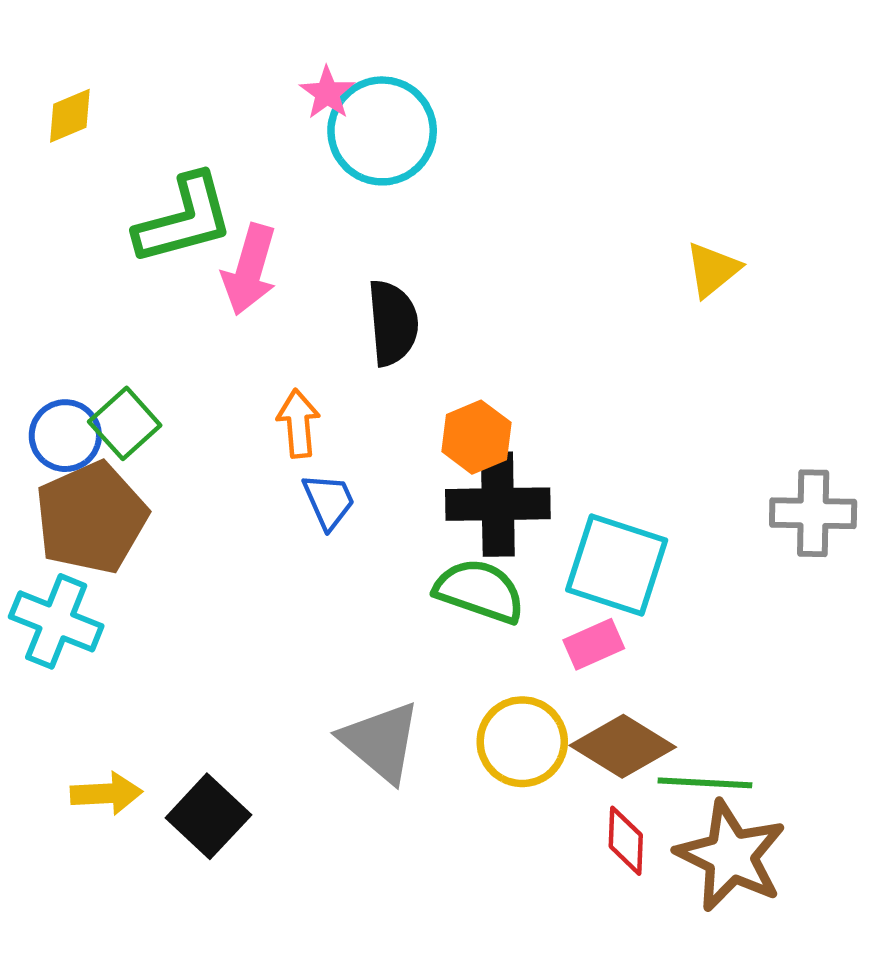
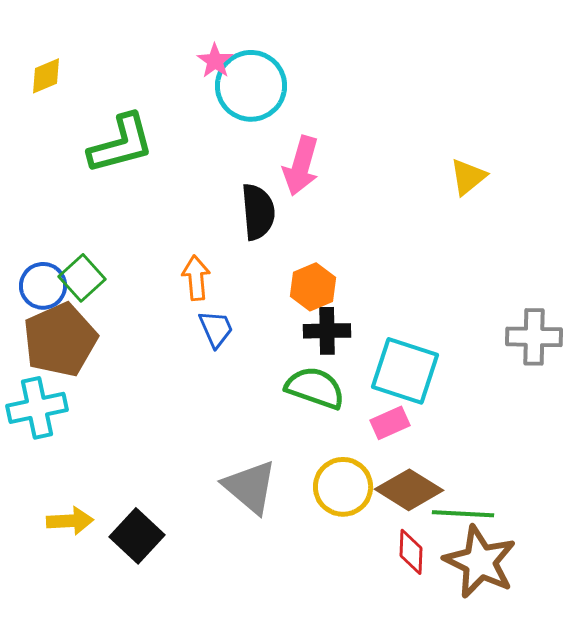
pink arrow: (250, 270) -> (301, 166), moved
black cross: (498, 504) -> (327, 331), size x0.7
cyan cross: (56, 621) -> (37, 408), turned -34

